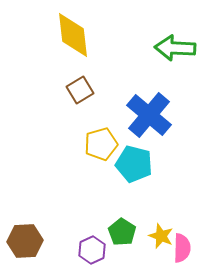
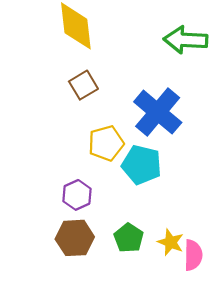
brown hexagon: (25, 241) -> (75, 238), moved
purple hexagon: (92, 250) -> (77, 195), moved

